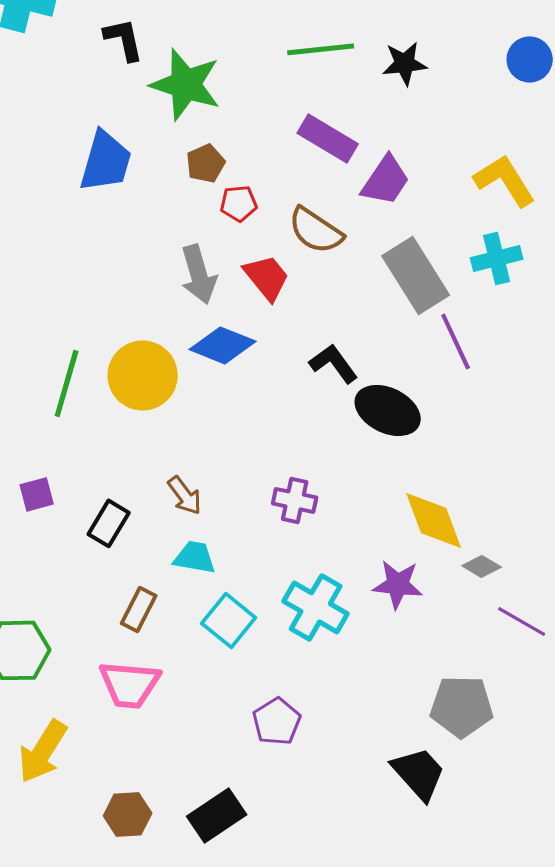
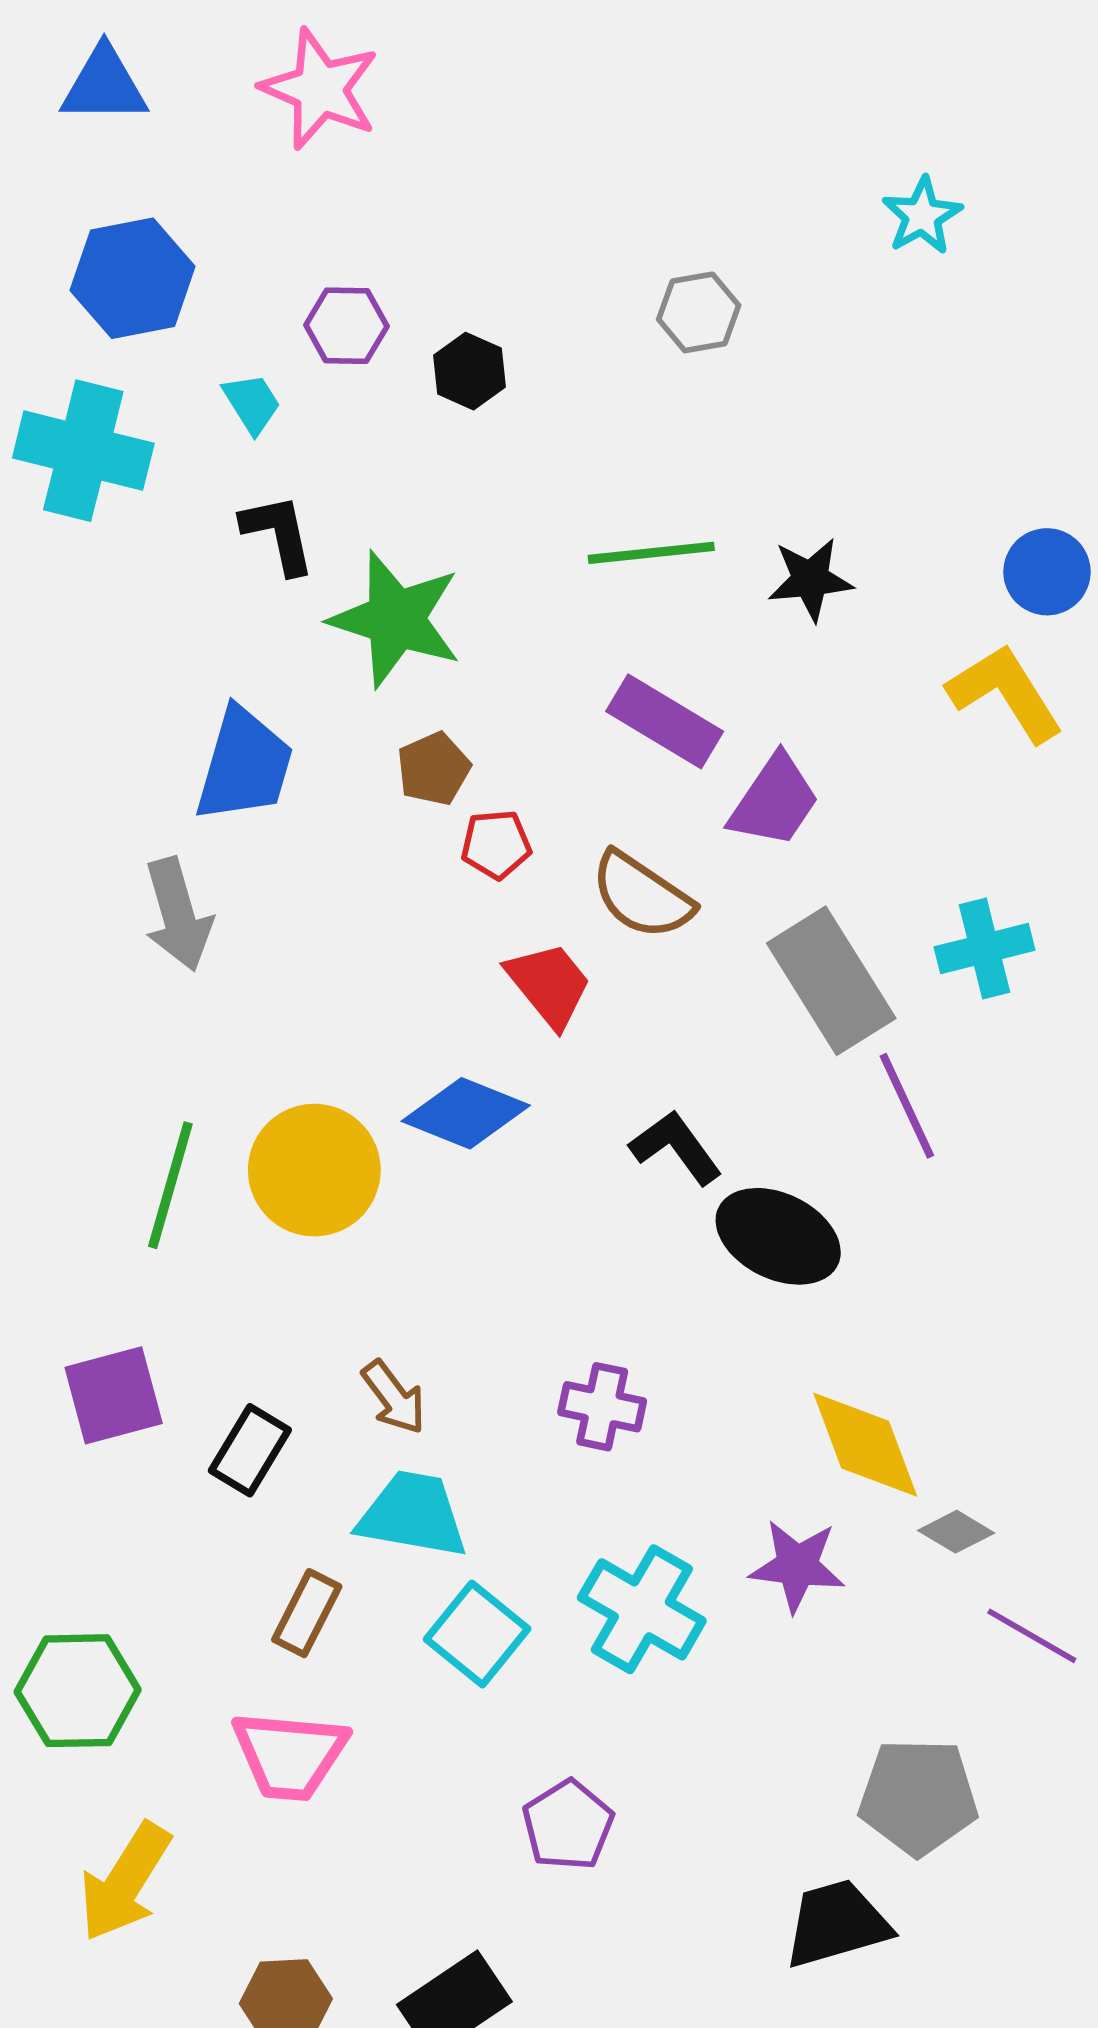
yellow L-shape: (505, 180) -> (1005, 693), moved
gray arrow: (199, 274) -> (178, 914), moved
purple square: (37, 494) -> (114, 1395), size x1.5
cyan trapezoid: (195, 557) -> (413, 1515), size x1.4
black trapezoid: (419, 773) -> (837, 1924), turned -64

